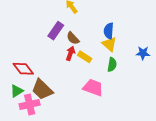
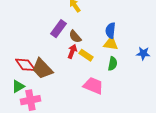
yellow triangle: (109, 44) -> (111, 44), turned -35
brown trapezoid: (42, 89) -> (42, 69), moved

